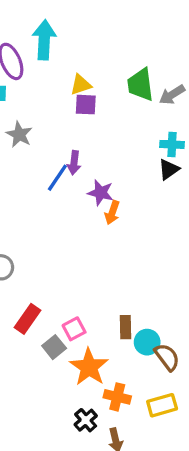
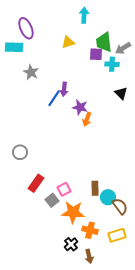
cyan arrow: (44, 40) -> (84, 15), moved, size x0.7
purple square: (86, 105) -> (96, 54), moved
cyan cross: (172, 144) -> (112, 64), moved
black triangle: (169, 169) -> (121, 93), turned -40
orange star: (89, 367) -> (73, 212), turned -30

